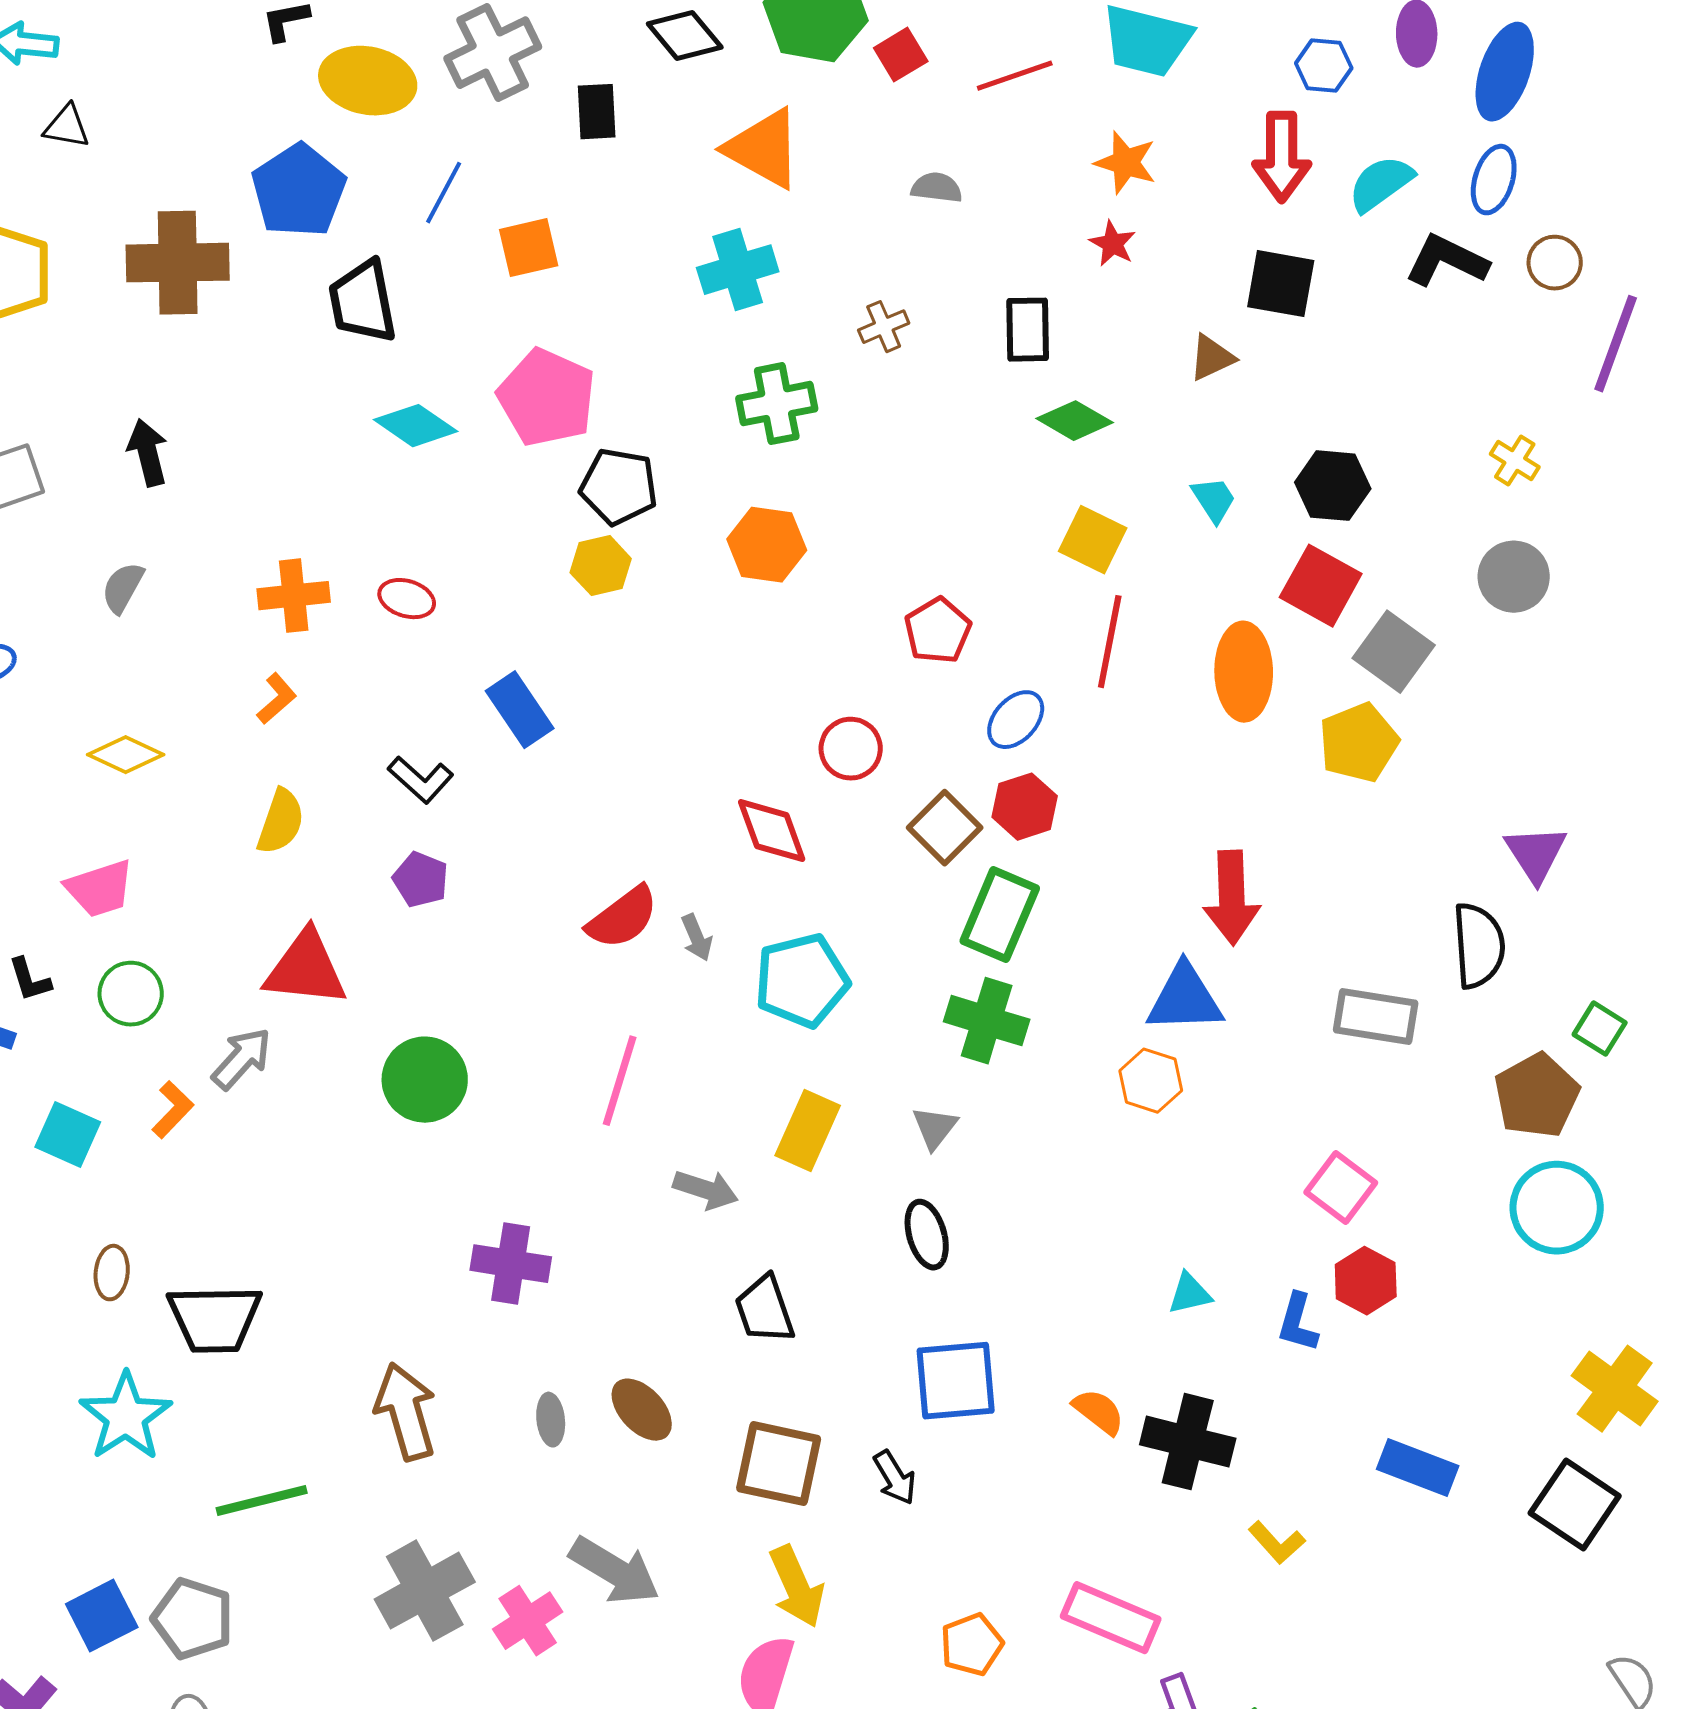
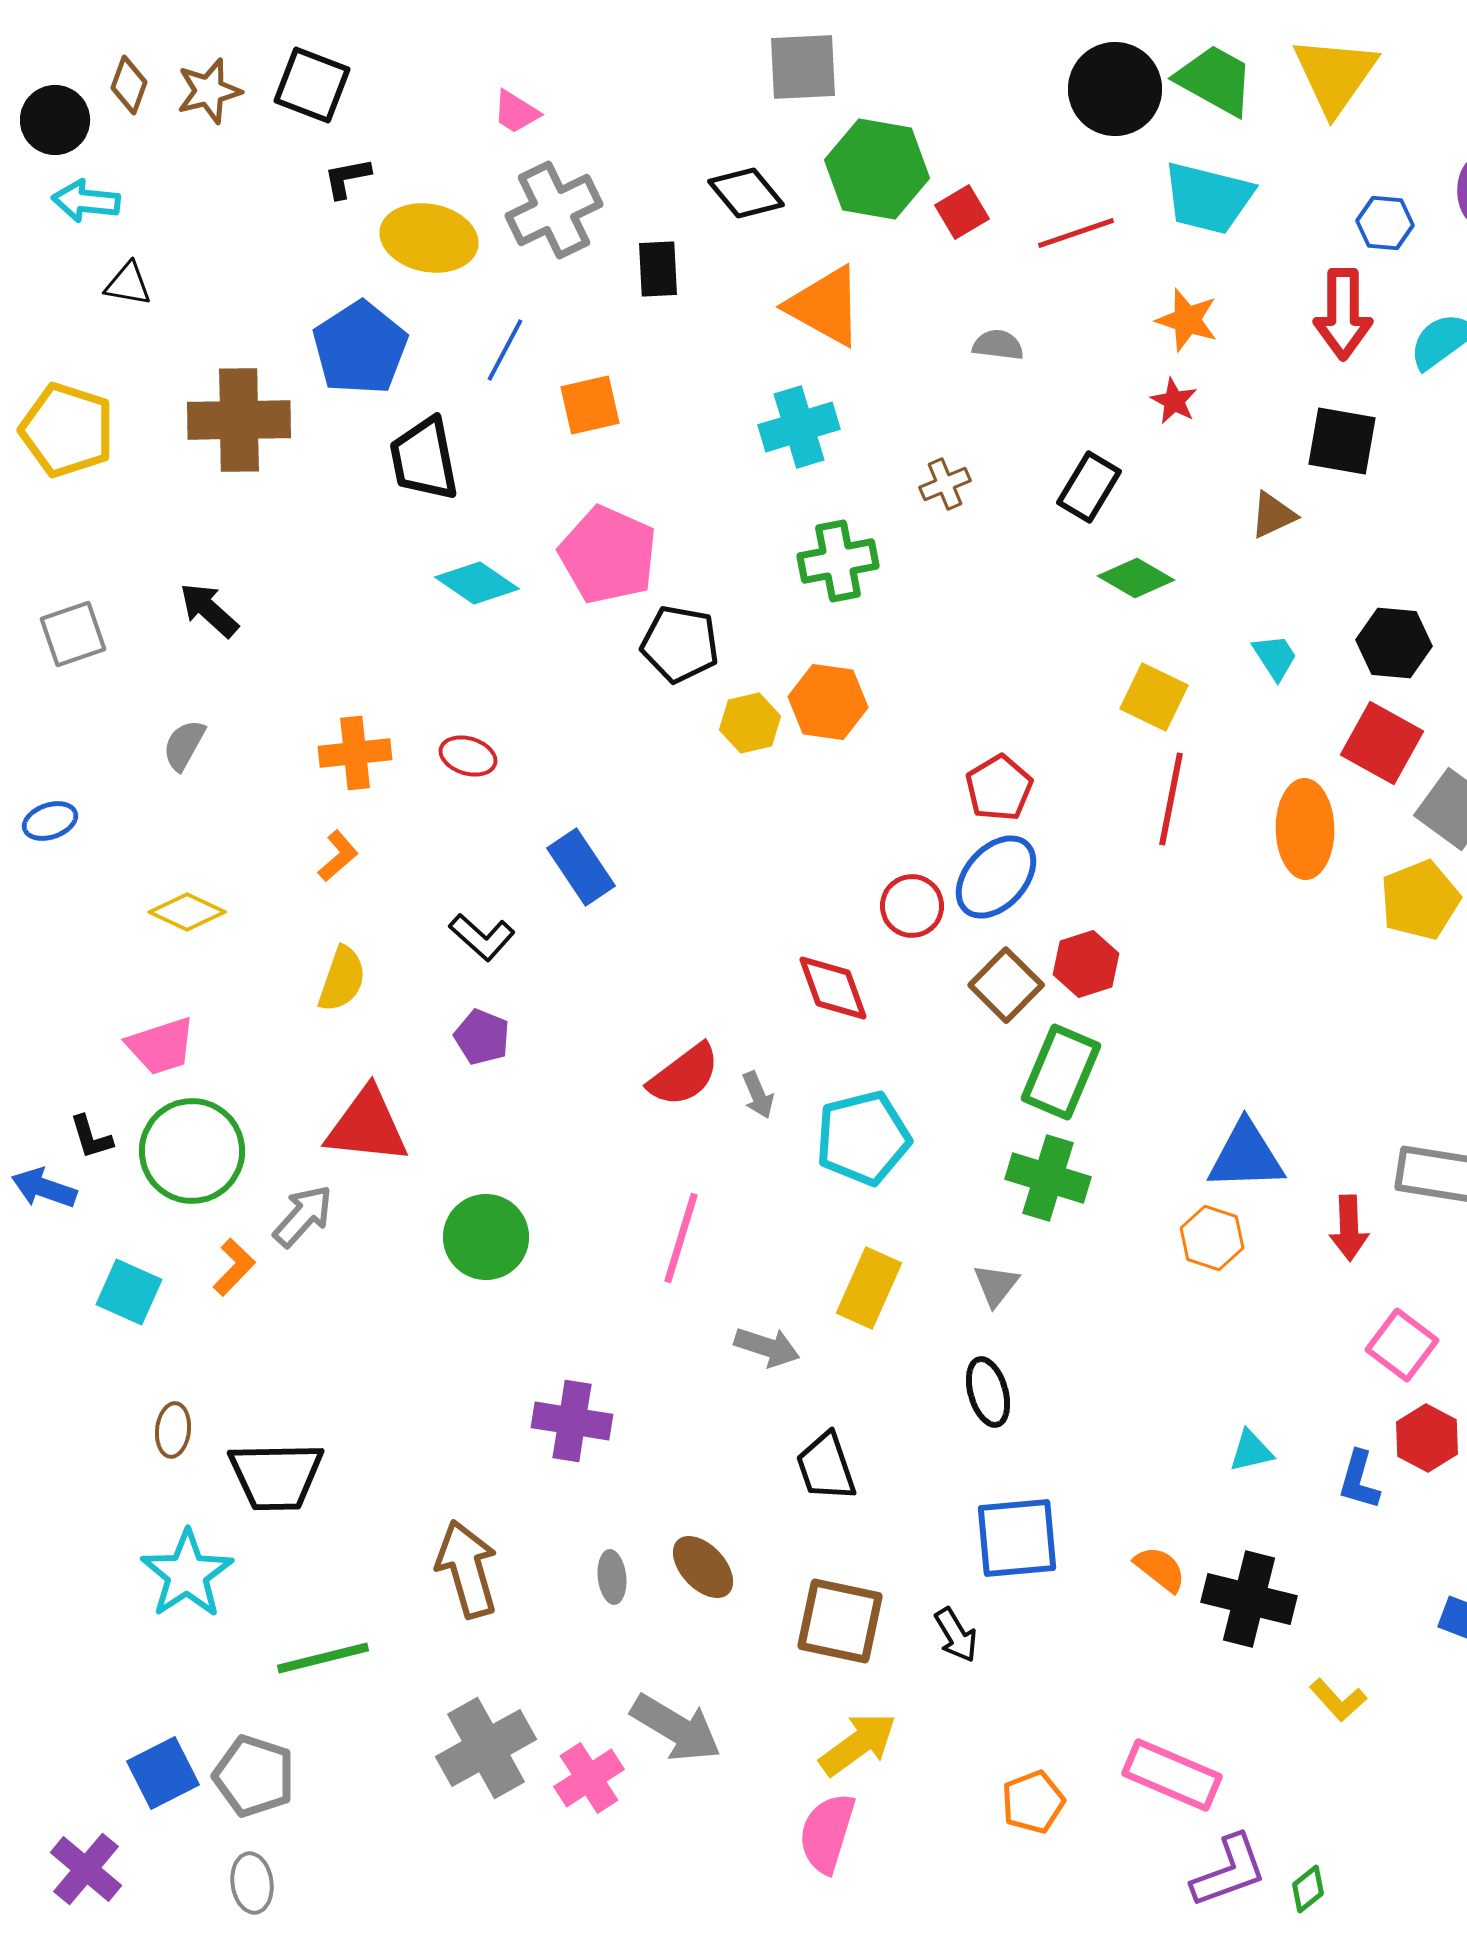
black rectangle: (1028, 330) -> (1089, 487), turned 32
black arrow: (148, 453) -> (209, 610), turned -34
yellow hexagon: (601, 566) -> (750, 723), moved
blue ellipse: (1016, 720) -> (996, 877), moved, size x1.4
red arrow: (1232, 898) -> (1349, 1228), moved, size x0.7
green circle: (131, 994) -> (192, 1151), size x1.6
yellow arrow: (797, 1587) -> (858, 1744), turned -102

